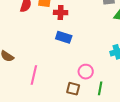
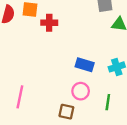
blue rectangle: (64, 37) -> (85, 65), moved
green line: (100, 88) -> (108, 102), moved

